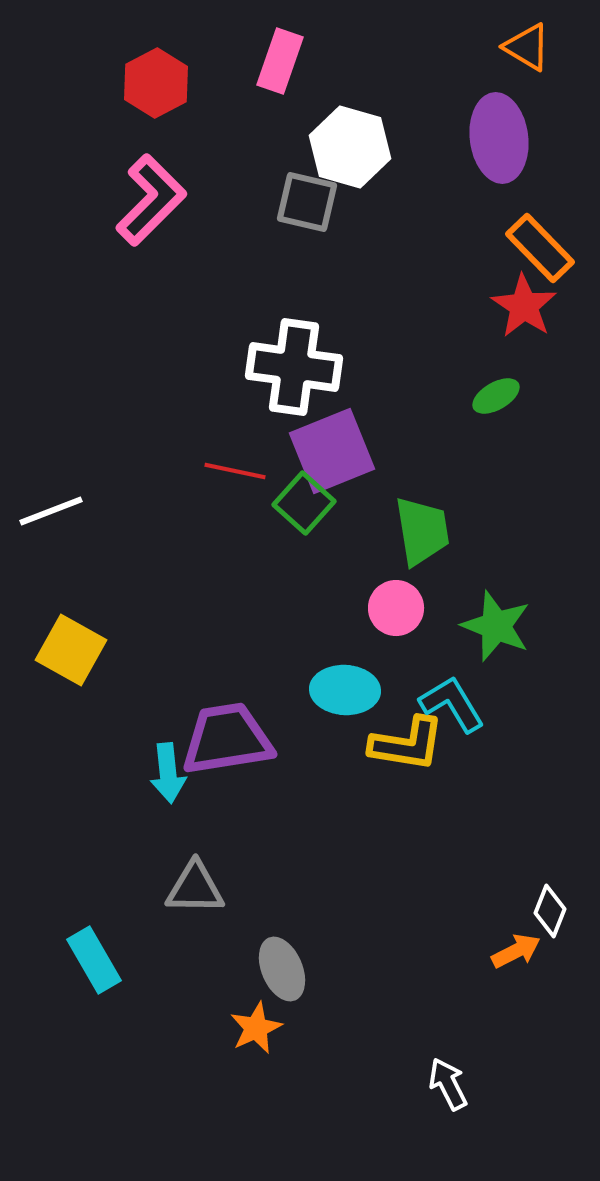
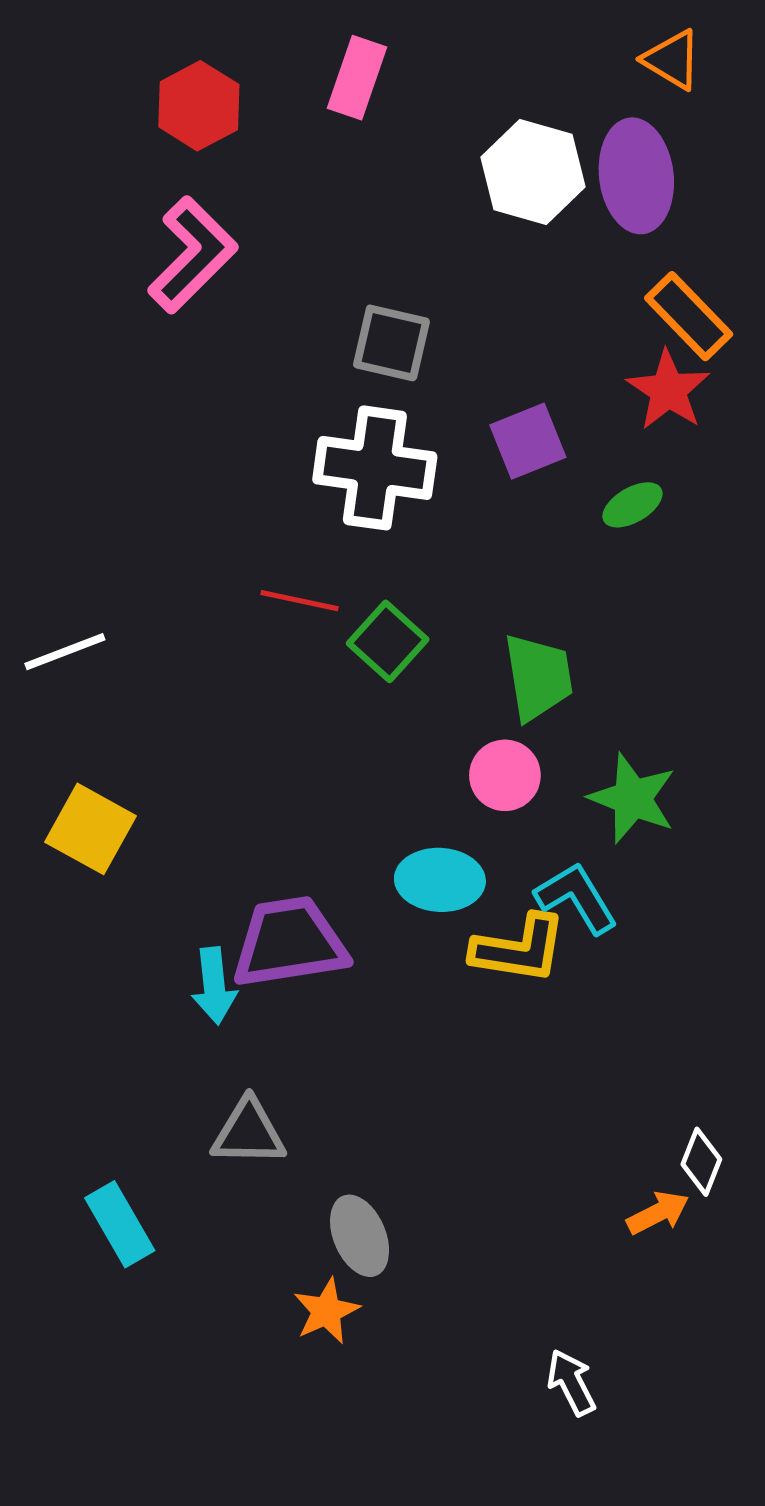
white hexagon: (350, 147) -> (533, 172), moved
gray square: (307, 202) -> (391, 343), moved
purple square: (332, 451) -> (528, 441), moved, size x0.7

